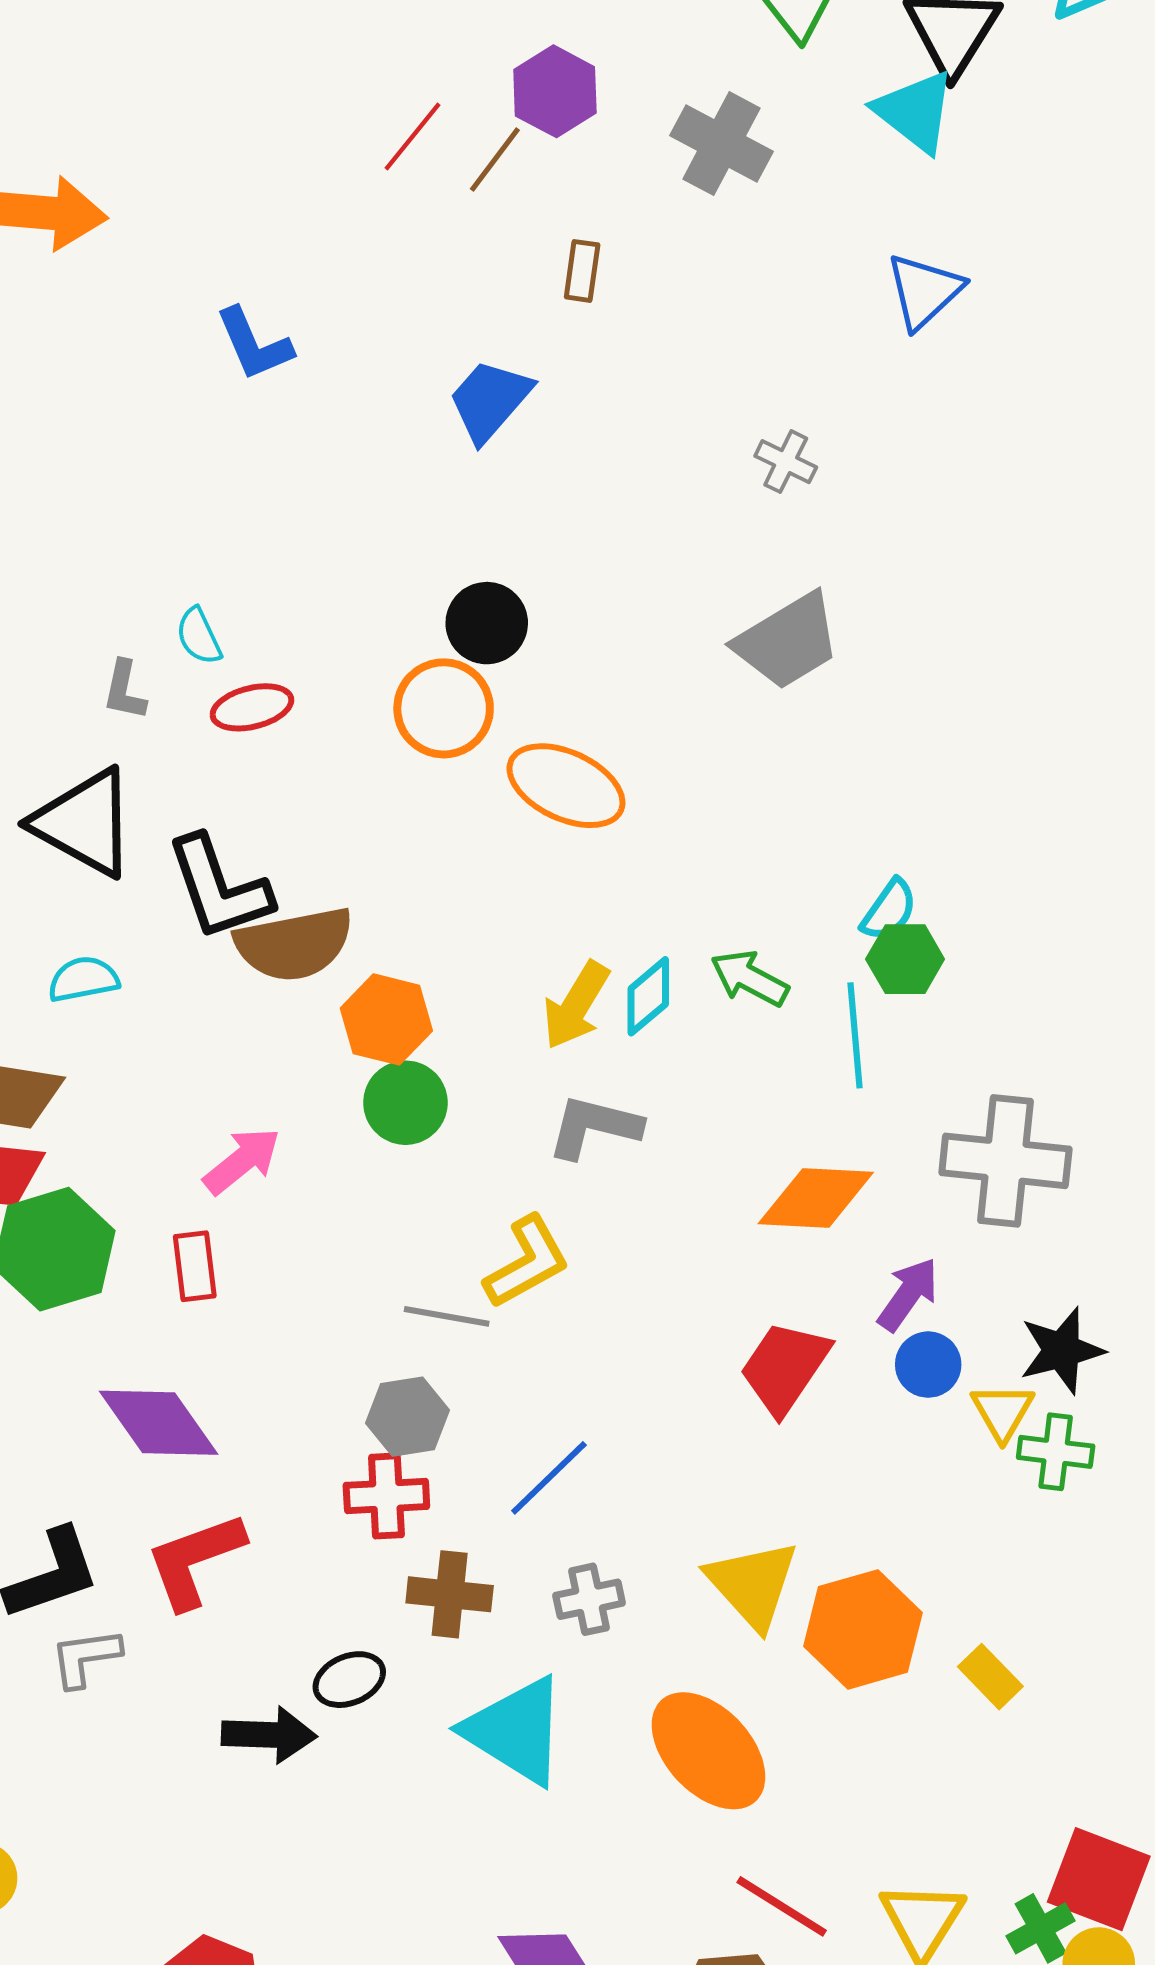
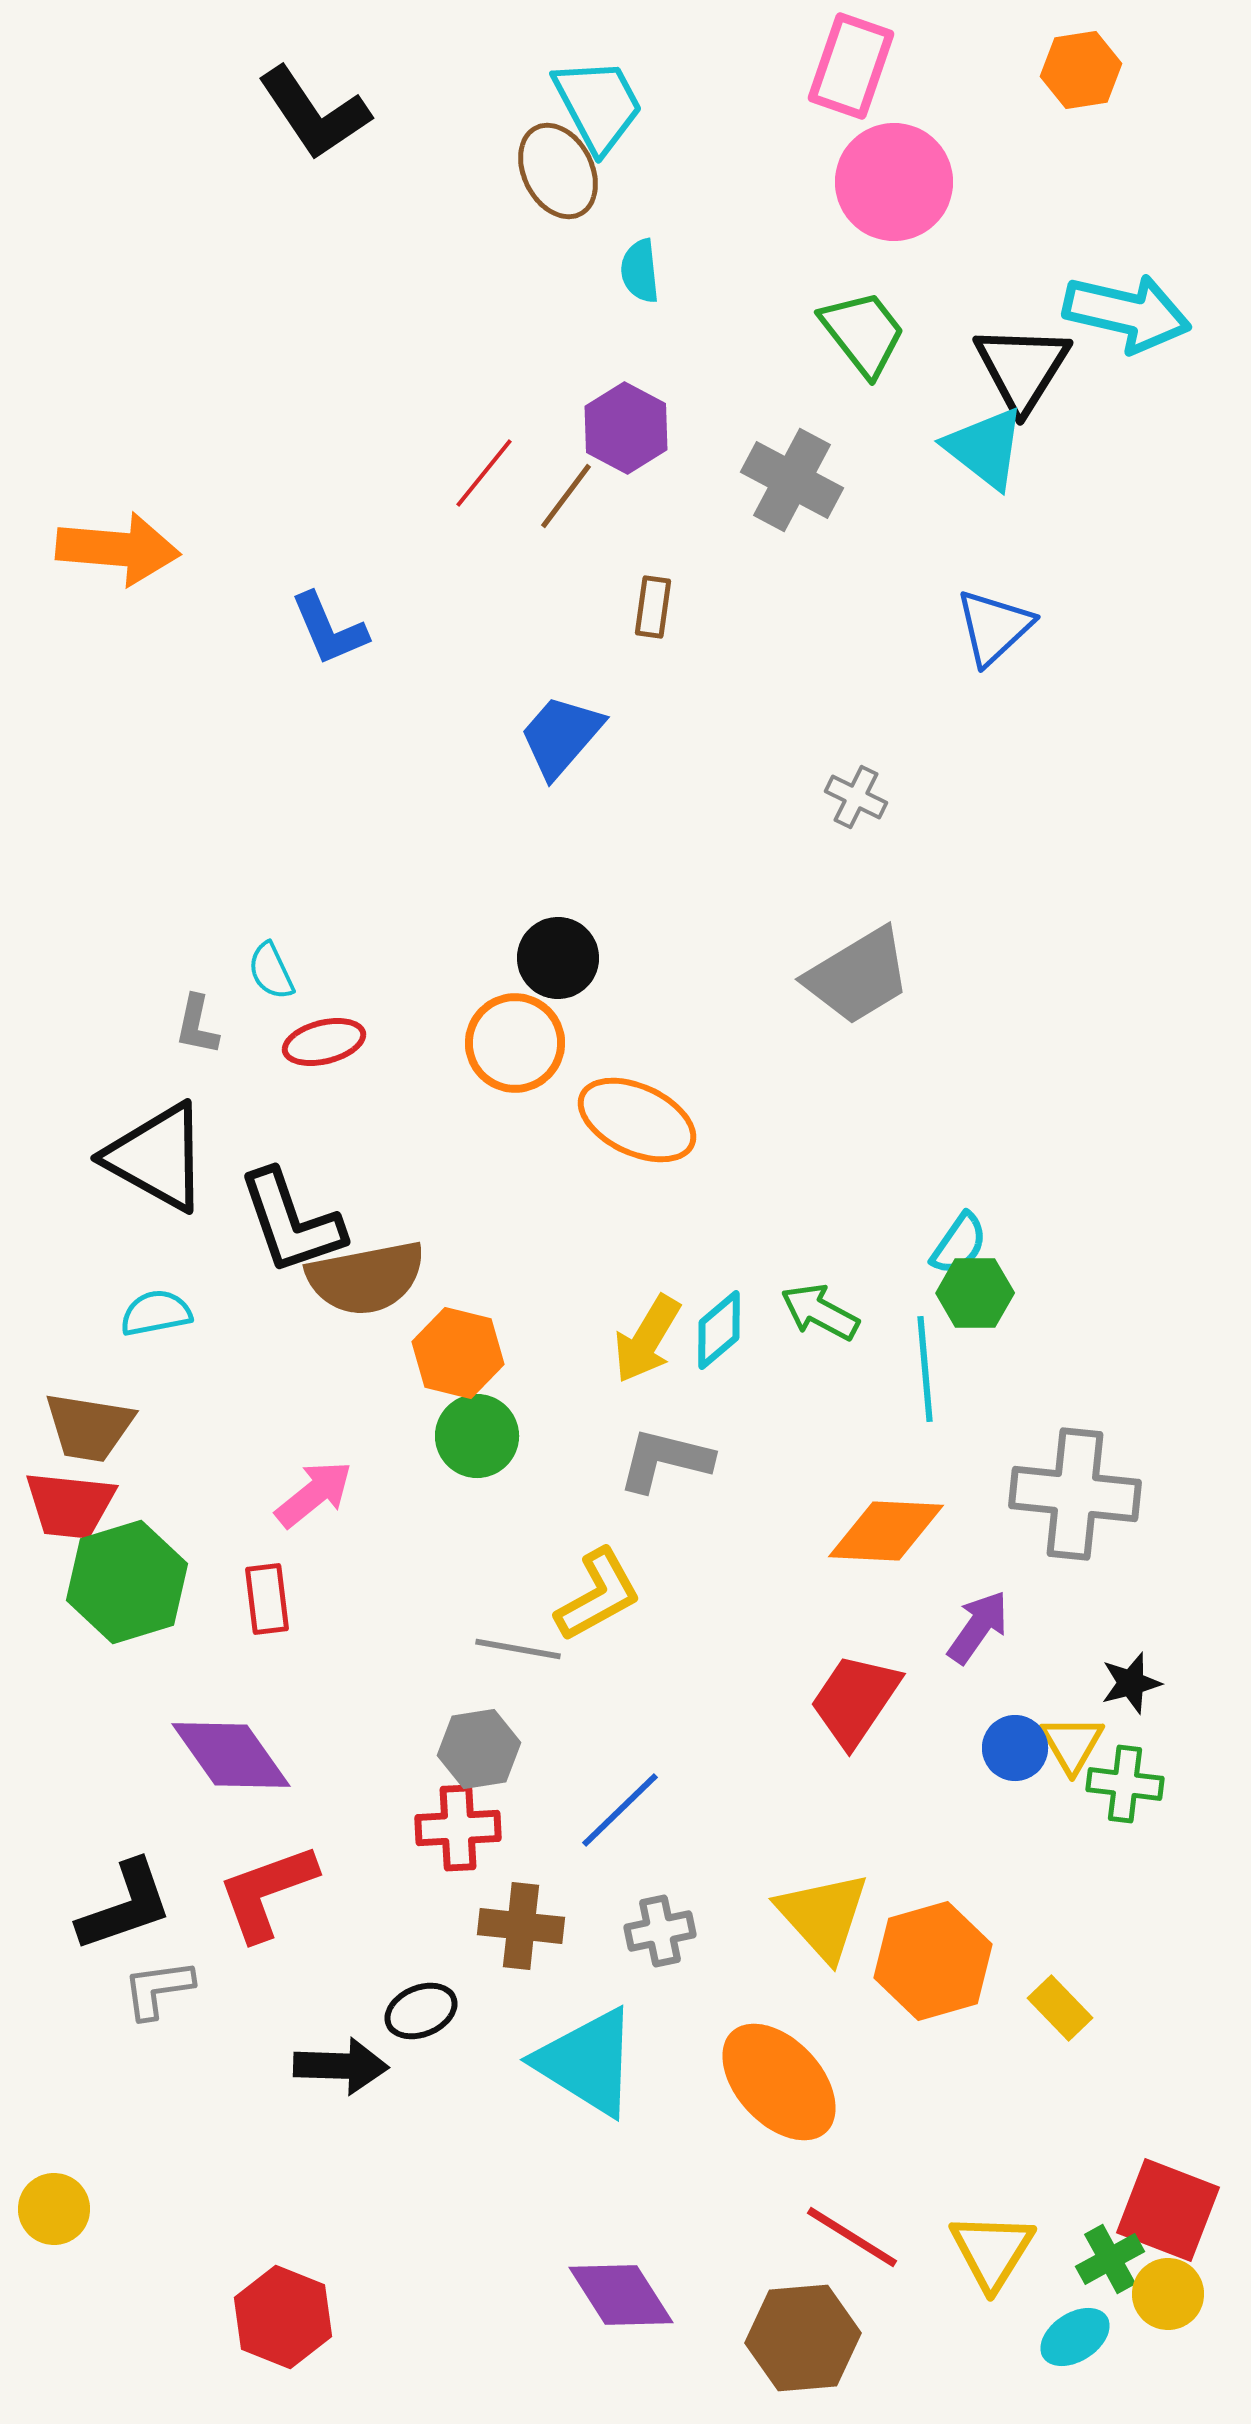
blue L-shape: (254, 344) -> (329, 629), moved
black star: (1062, 1350) -> (1131, 1683), size x0.7
blue circle: (928, 1365) -> (1015, 1748), moved

